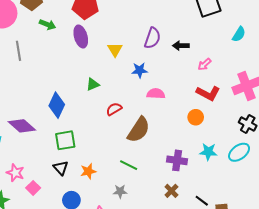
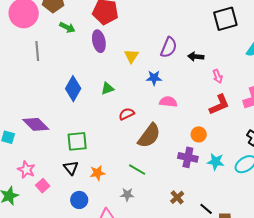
pink arrow: (205, 64) -> (218, 76), turned -72
red L-shape: (208, 93) -> (219, 105), turned -55
blue diamond: (57, 105) -> (73, 89), moved
orange circle: (196, 117) -> (199, 134), moved
purple cross: (177, 160) -> (188, 157), moved

